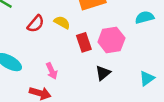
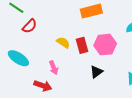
yellow semicircle: (62, 22) -> (63, 42), moved
red semicircle: (36, 24) -> (30, 26), moved

